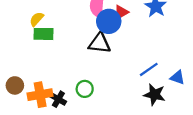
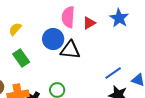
blue circle: (109, 21) -> (53, 39), moved
green rectangle: (43, 34) -> (21, 58), moved, turned 54

